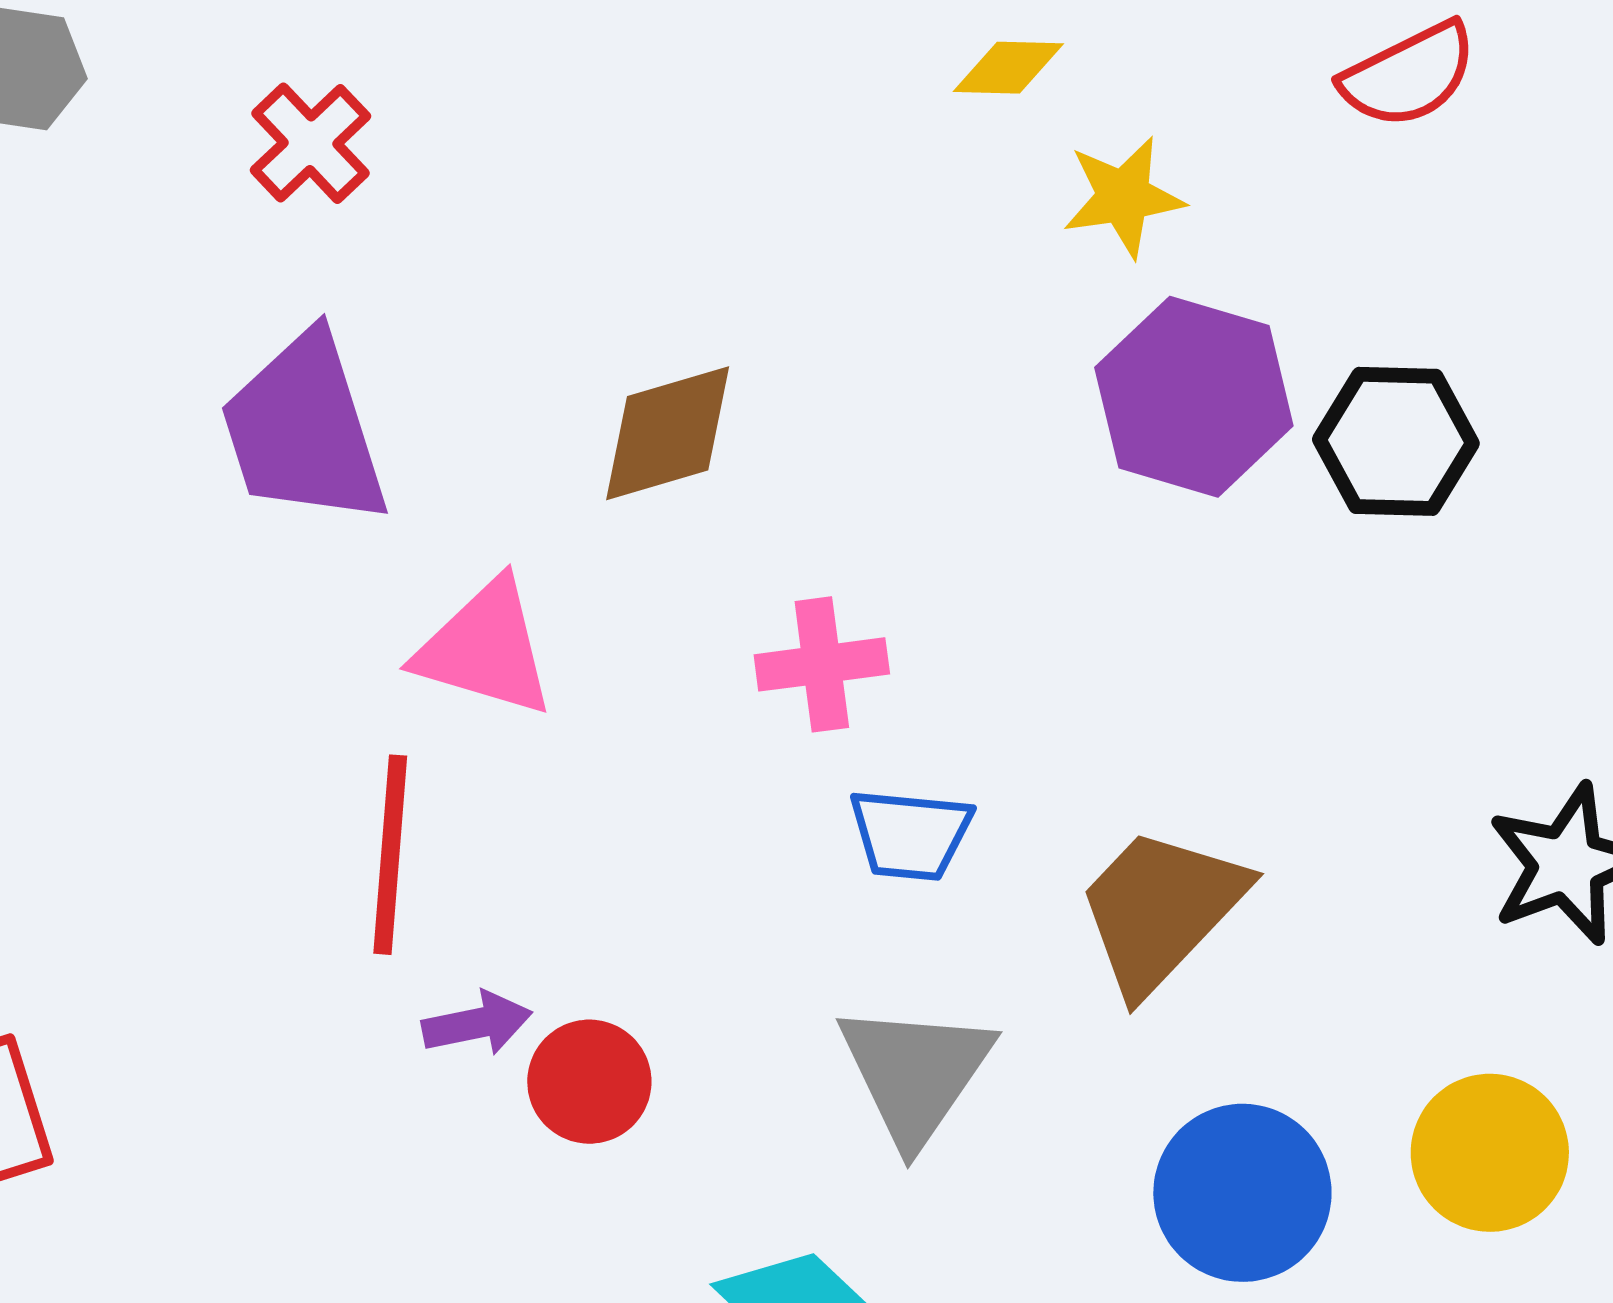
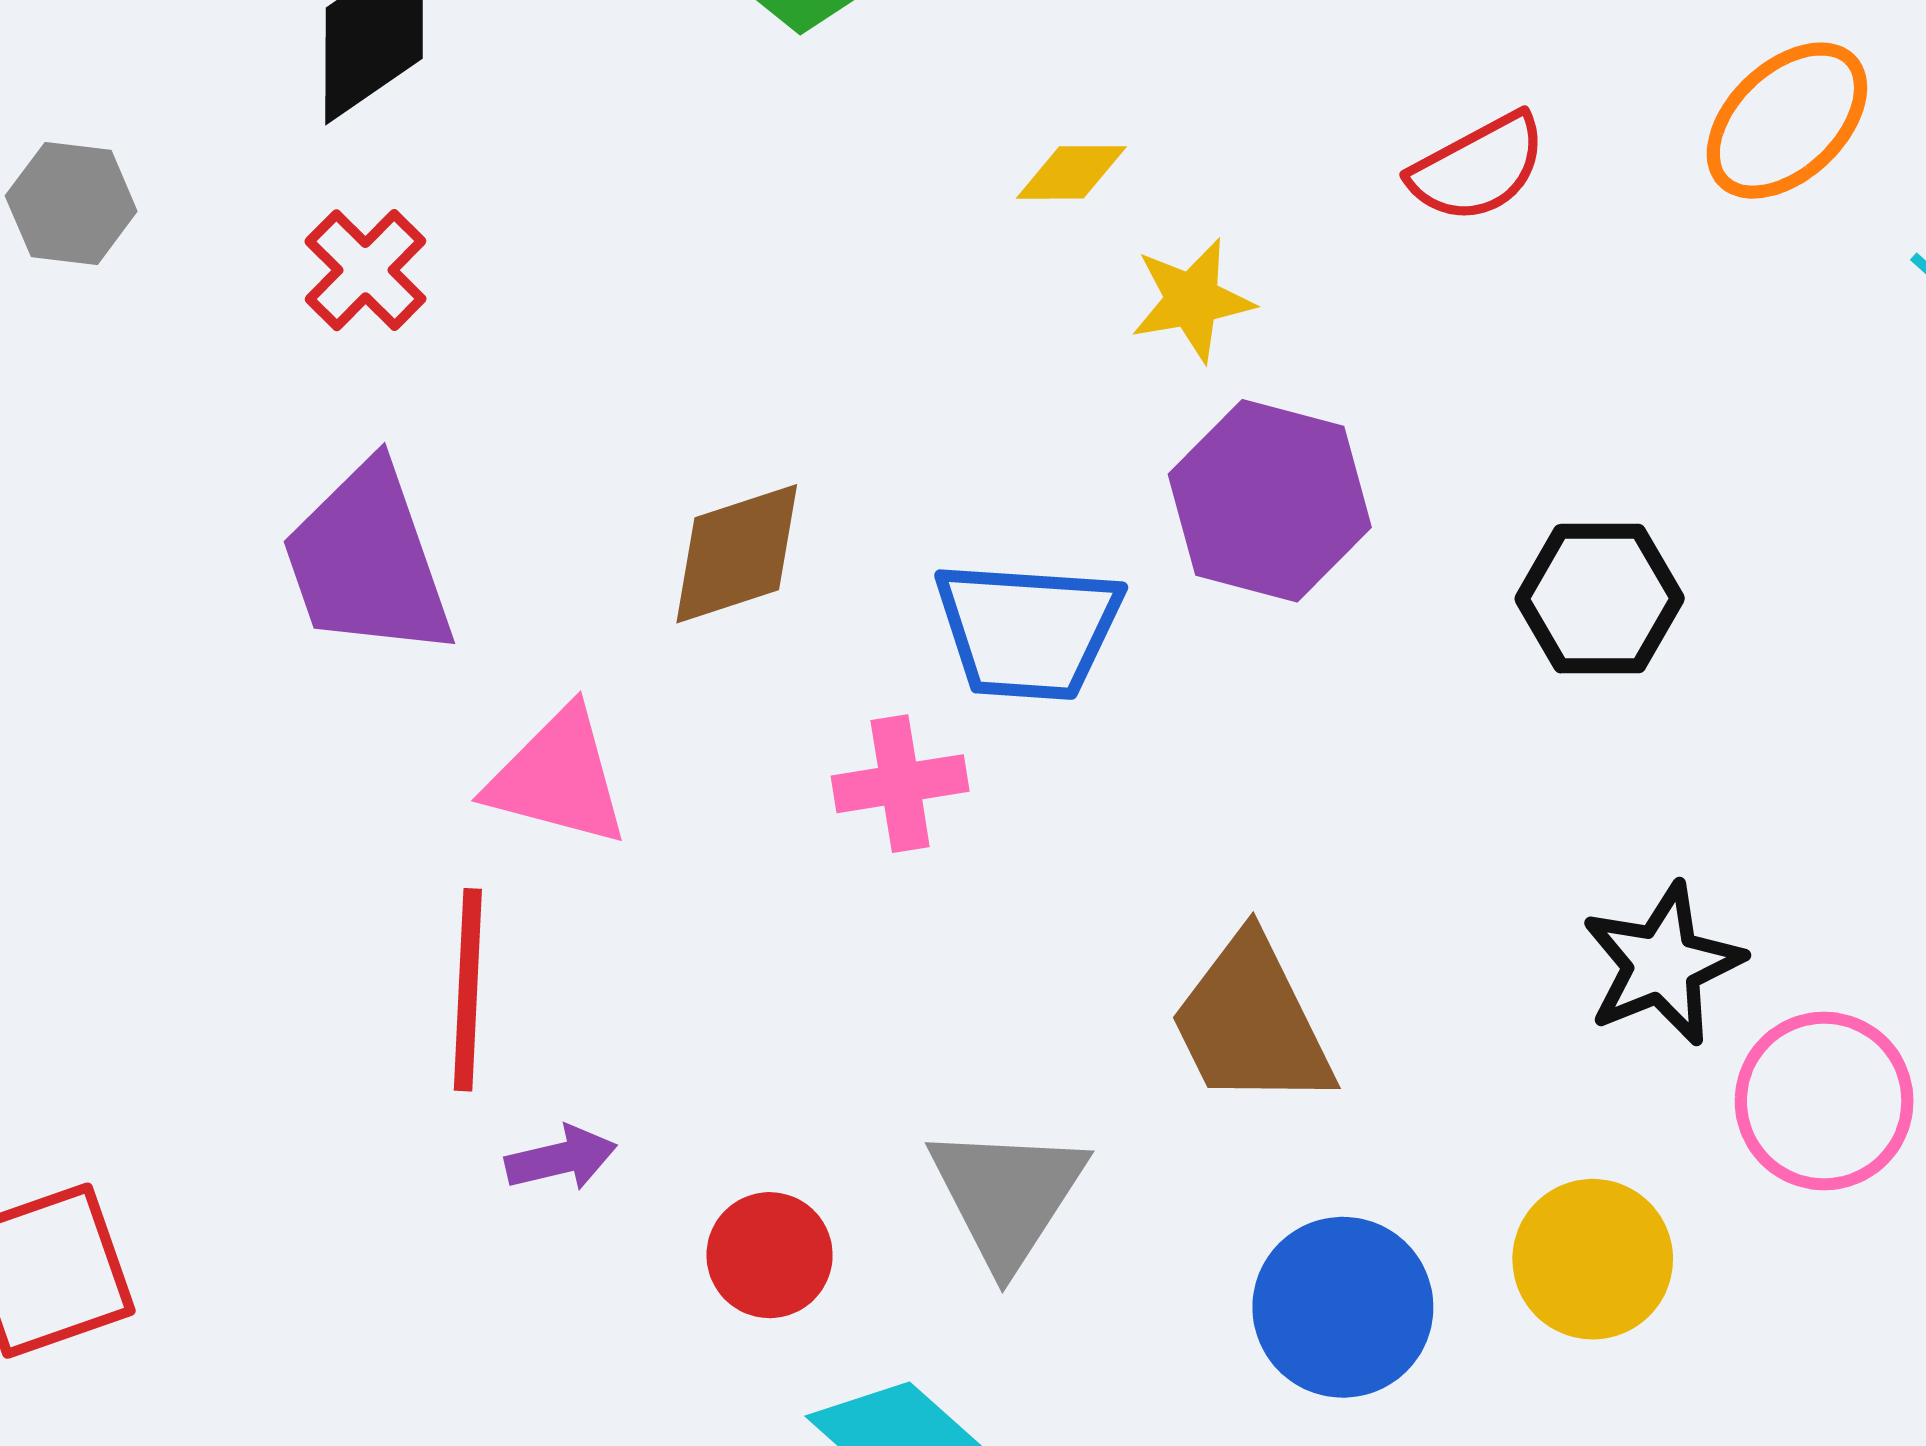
black hexagon: (1396, 441) -> (1600, 599), moved
blue trapezoid: (910, 834) -> (1028, 630), moved, size x1.5
brown trapezoid: (1161, 910) -> (1251, 1022), turned -68
red circle: (589, 1082) -> (770, 1255), moved

